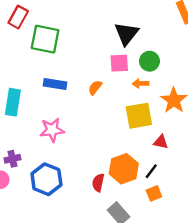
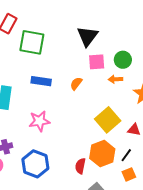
black triangle: (127, 34) -> (87, 36), moved
yellow square: (139, 116) -> (108, 120), moved, turned -30

